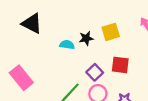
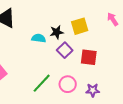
purple square: (95, 72) -> (65, 50), moved

